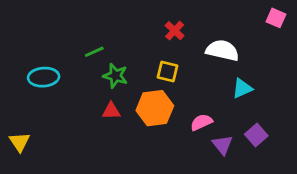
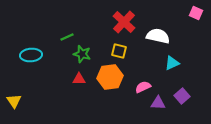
red cross: (175, 31) -> (124, 22), size x1.6
purple triangle: (222, 145) -> (158, 103), turned -49

